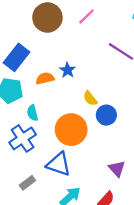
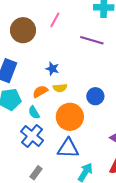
orange semicircle: (45, 78) -> (40, 91), moved
yellow semicircle: (90, 98) -> (60, 88), moved, turned -40
gray rectangle: (27, 183) -> (36, 173), moved

